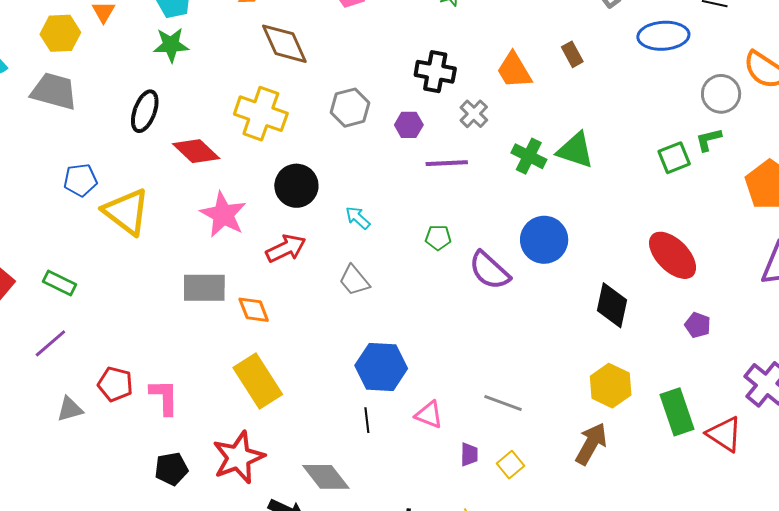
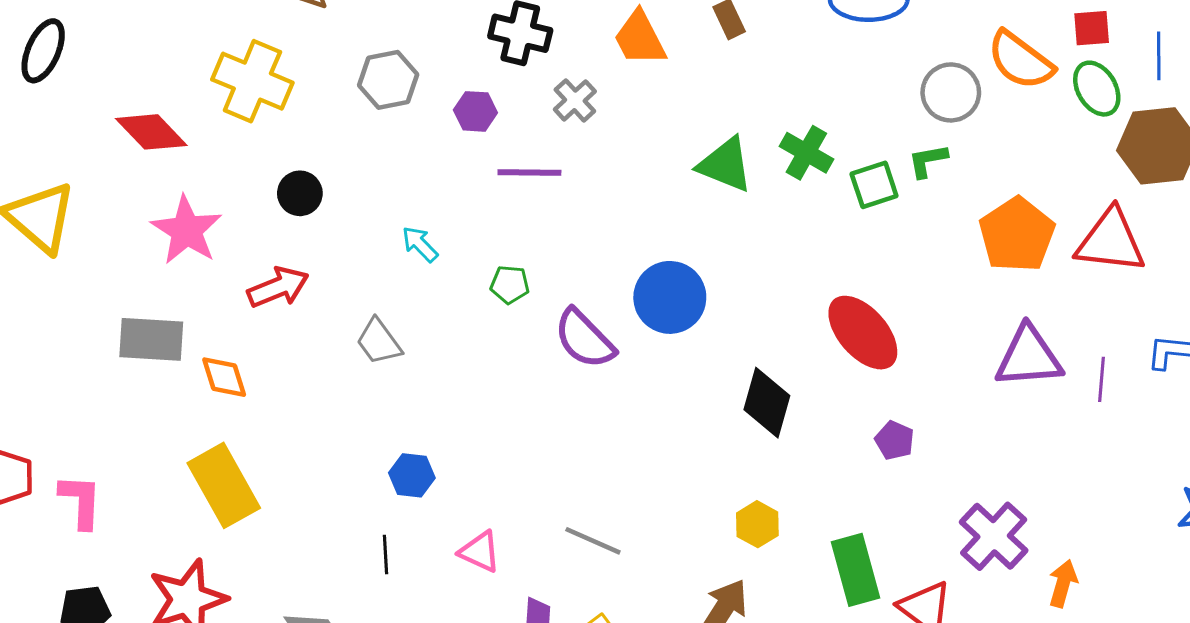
black ellipse: (145, 111) -> (43, 51), moved
green cross: (529, 156) -> (806, 153), moved
black circle: (296, 186) -> (300, 193), size x0.7
cyan arrow: (358, 218) -> (420, 244), moved
blue hexagon: (381, 367) -> (412, 475), size x0.6
yellow hexagon: (611, 386) -> (757, 524), size x0.7

